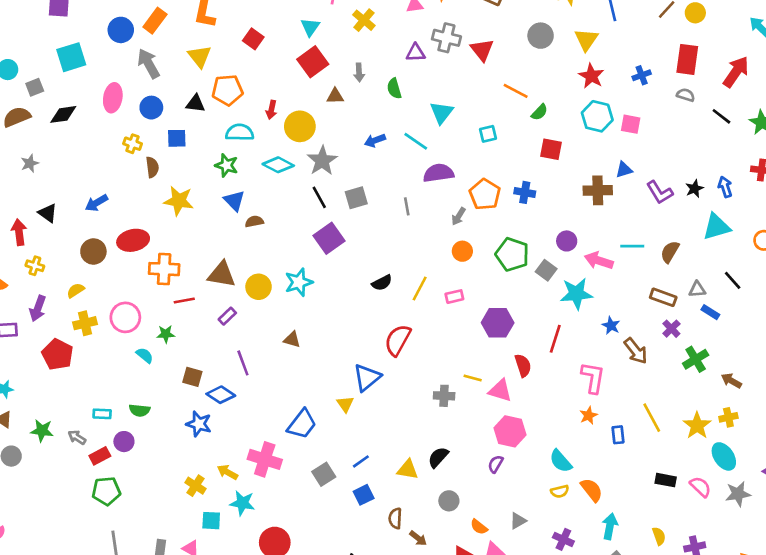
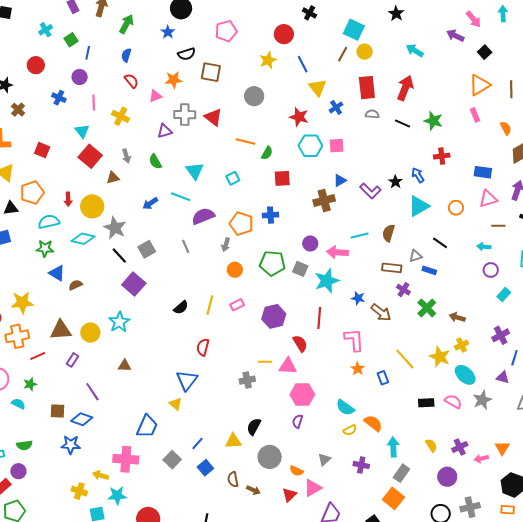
yellow triangle: (586, 40) -> (318, 87), moved
yellow star: (179, 201) -> (22, 303), moved
red semicircle: (398, 340) -> (203, 347), size x0.7
gray circle: (449, 501) -> (270, 457), size x1.5

